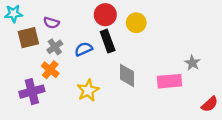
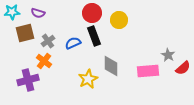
purple semicircle: (51, 23) -> (38, 13), moved
yellow star: (88, 90) -> (88, 79), moved
red semicircle: (210, 104) -> (183, 68), moved

